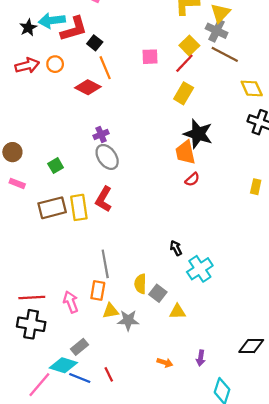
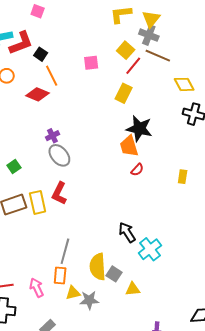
red line: (184, 63) -> (133, 66), moved
yellow rectangle: (256, 187) -> (183, 177), moved
black arrow: (176, 248) -> (127, 232), size x1.5
gray line: (105, 264) -> (65, 251), turned 30
yellow semicircle: (140, 284) -> (98, 267), size x1.5

